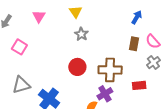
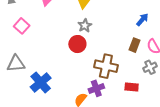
red circle: (77, 67) -> (77, 44), moved

